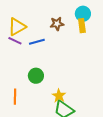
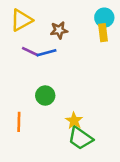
brown star: (57, 24) -> (59, 30), moved
yellow triangle: (17, 27) -> (21, 20), moved
purple line: (15, 41) -> (30, 52), moved

